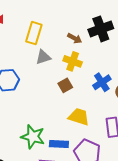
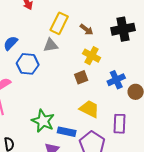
brown arrow: (75, 38) -> (86, 30), moved
gray triangle: (43, 57) -> (51, 45), moved

